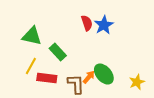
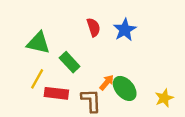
red semicircle: (87, 23) -> (93, 27), moved
orange arrow: (89, 77) -> (107, 82), moved

